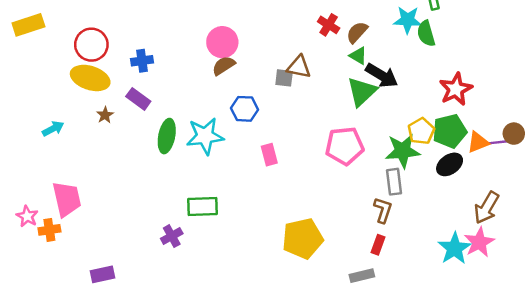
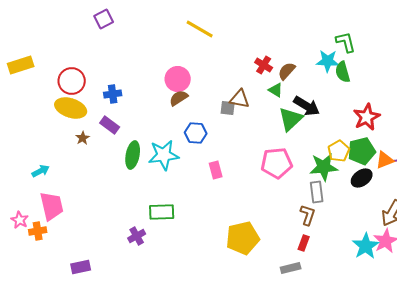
green triangle: (358, 56) -> (276, 90), moved
cyan arrow: (53, 129) -> (41, 171), moved

